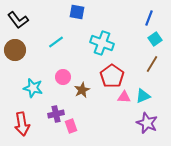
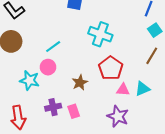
cyan line: (56, 42) -> (53, 47), moved
pink circle: (63, 77) -> (48, 67), moved
purple star: (147, 123) -> (118, 116), moved
pink rectangle: (71, 126) -> (74, 111), moved

